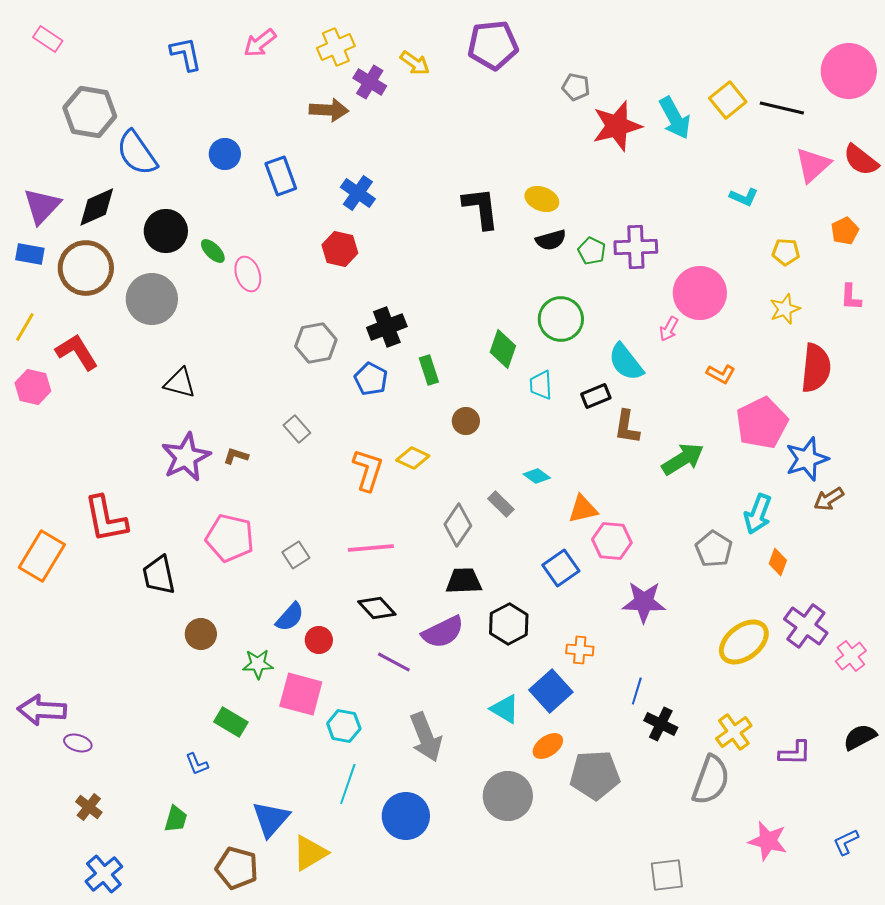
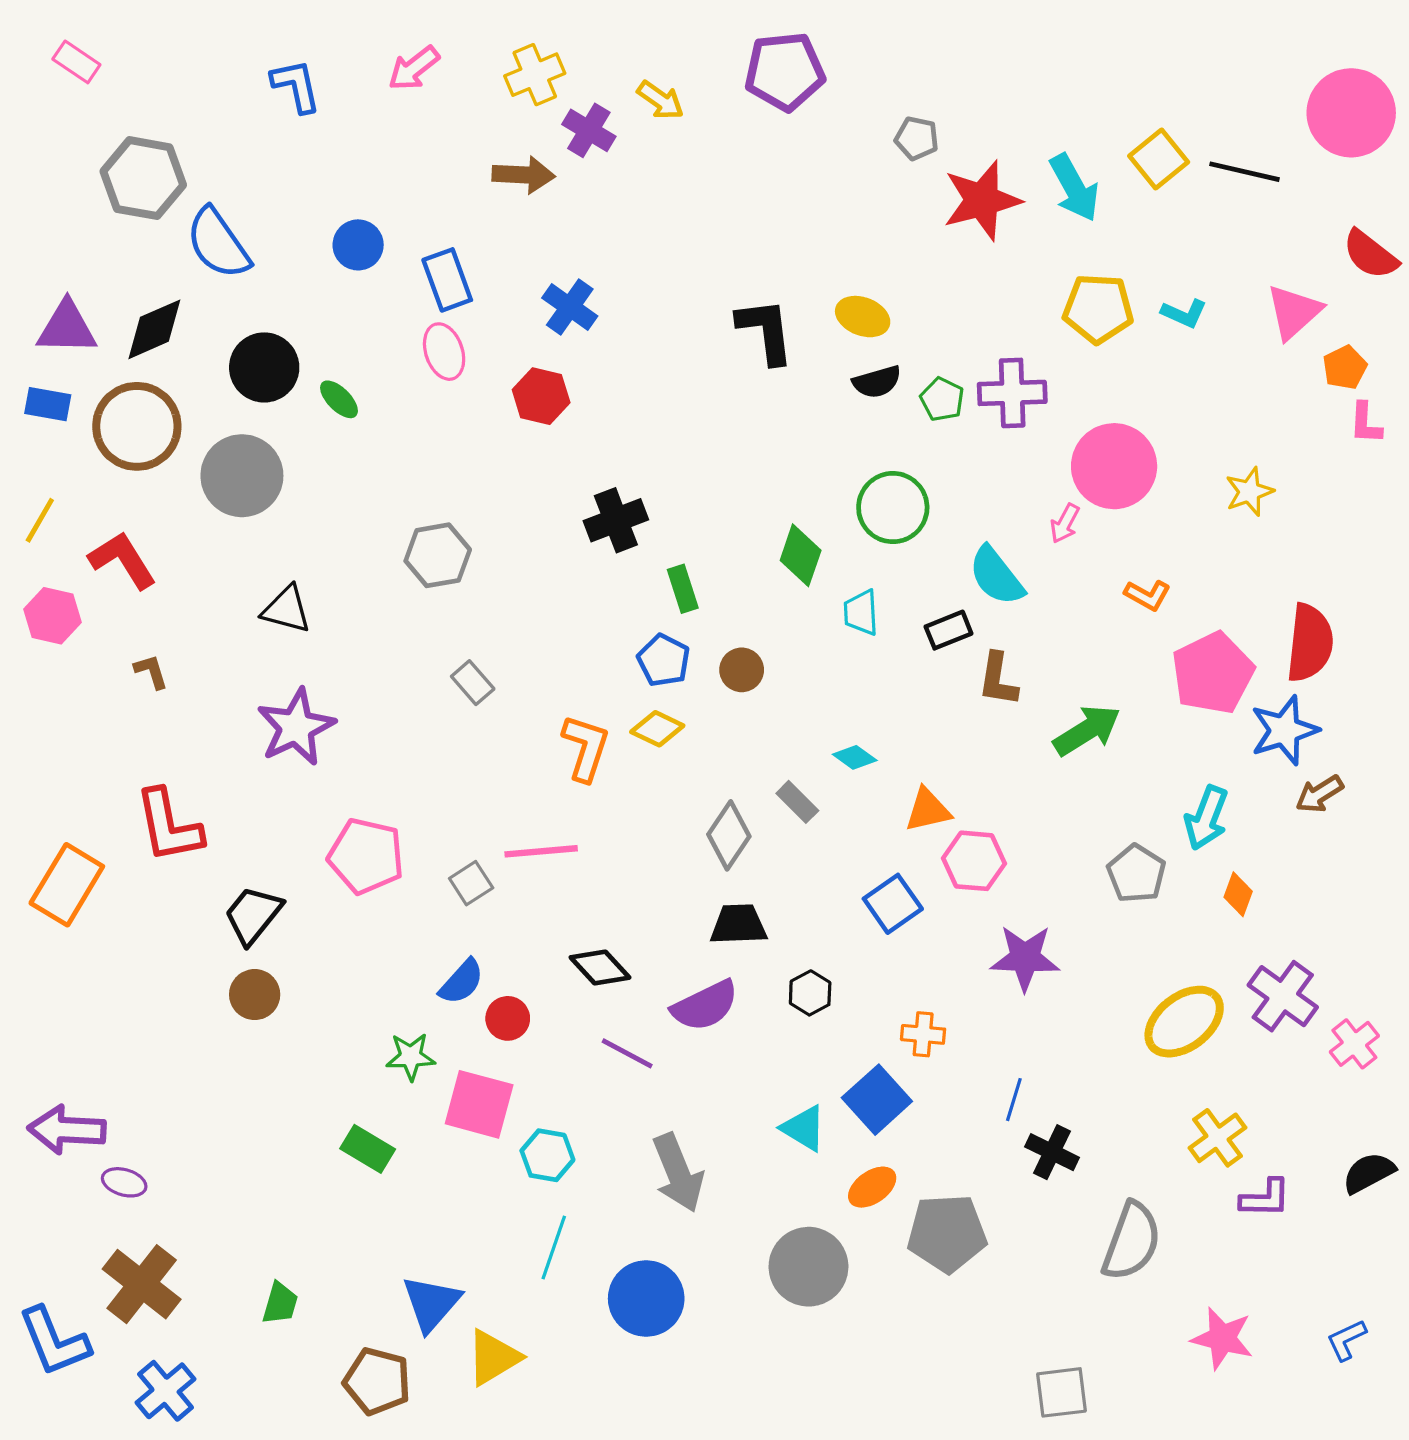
pink triangle: (813, 165) -> (1294, 312), moved
purple triangle: (42, 206) -> (67, 328), turned 48
yellow pentagon: (786, 252) -> (1098, 309), moved, size x1.6
pink ellipse: (248, 274) -> (444, 352), moved
pink L-shape: (851, 297) -> (1366, 423), moved
gray hexagon: (316, 343) -> (438, 555), moved
red semicircle: (816, 368) -> (1310, 643), moved
blue pentagon: (371, 379) -> (664, 660), moved
brown L-shape: (236, 456) -> (151, 671), moved, turned 55
pink line: (371, 548) -> (541, 851), moved
black trapezoid: (159, 575) -> (253, 915), turned 51
black hexagon: (509, 624) -> (810, 993), size x0.7
brown circle: (201, 634) -> (255, 995), moved
yellow cross: (734, 732) -> (1218, 1138), moved
blue L-shape: (197, 764) -> (54, 1341), moved, size x2.0
brown cross: (89, 807) -> (142, 1284), size x1.8

